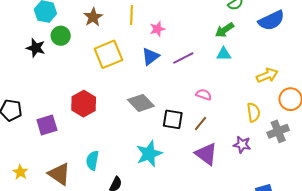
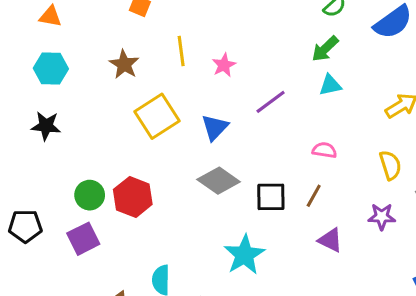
green circle: (61, 36) -> (90, 195), moved
blue triangle: (150, 57) -> (215, 127), moved
pink semicircle: (204, 95) -> (324, 150), moved
purple triangle: (206, 154) -> (330, 240), size x0.7

